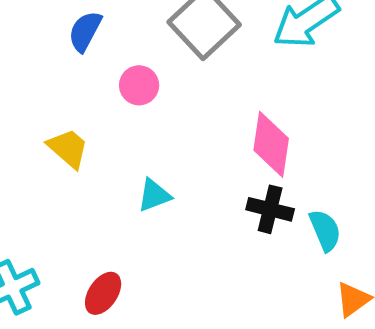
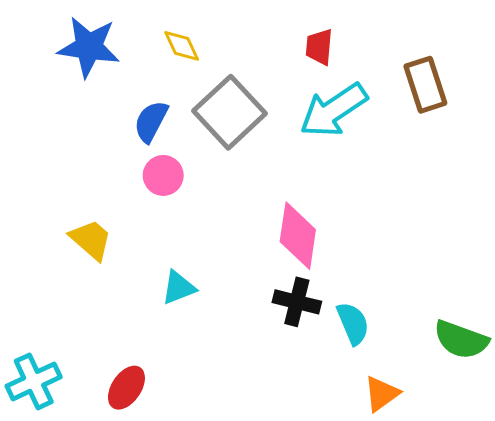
blue semicircle: (85, 31) -> (151, 121), moved

